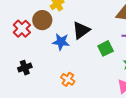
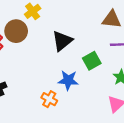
blue star: (61, 42) -> (68, 80), moved

